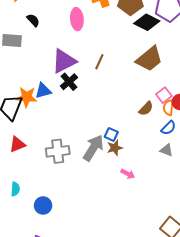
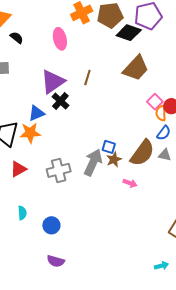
black semicircle: (33, 20) -> (17, 38), moved
orange star: (27, 97) -> (30, 133), moved
brown semicircle: (146, 109) -> (142, 153), moved, size x1.8

